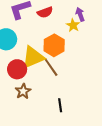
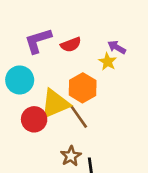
purple arrow: (80, 14) -> (117, 47), turned -40
brown star: (23, 91) -> (71, 156), moved

